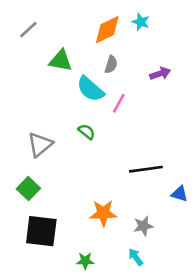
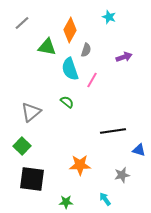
orange diamond: (107, 30) -> (70, 30), moved, turned -35
cyan semicircle: (90, 89) -> (70, 69), turned 30
gray star: (143, 226) -> (122, 175), moved

